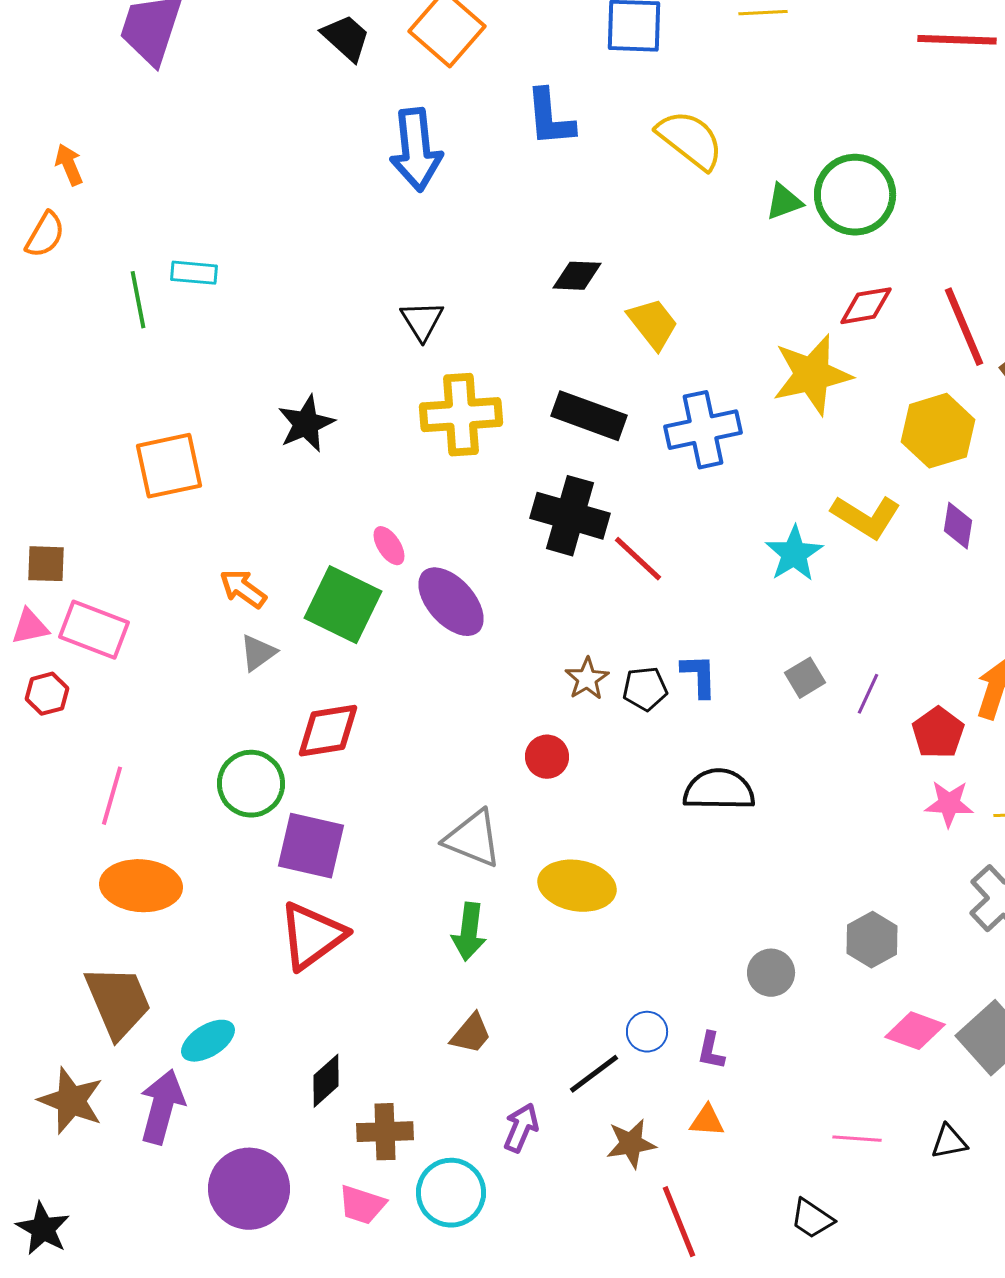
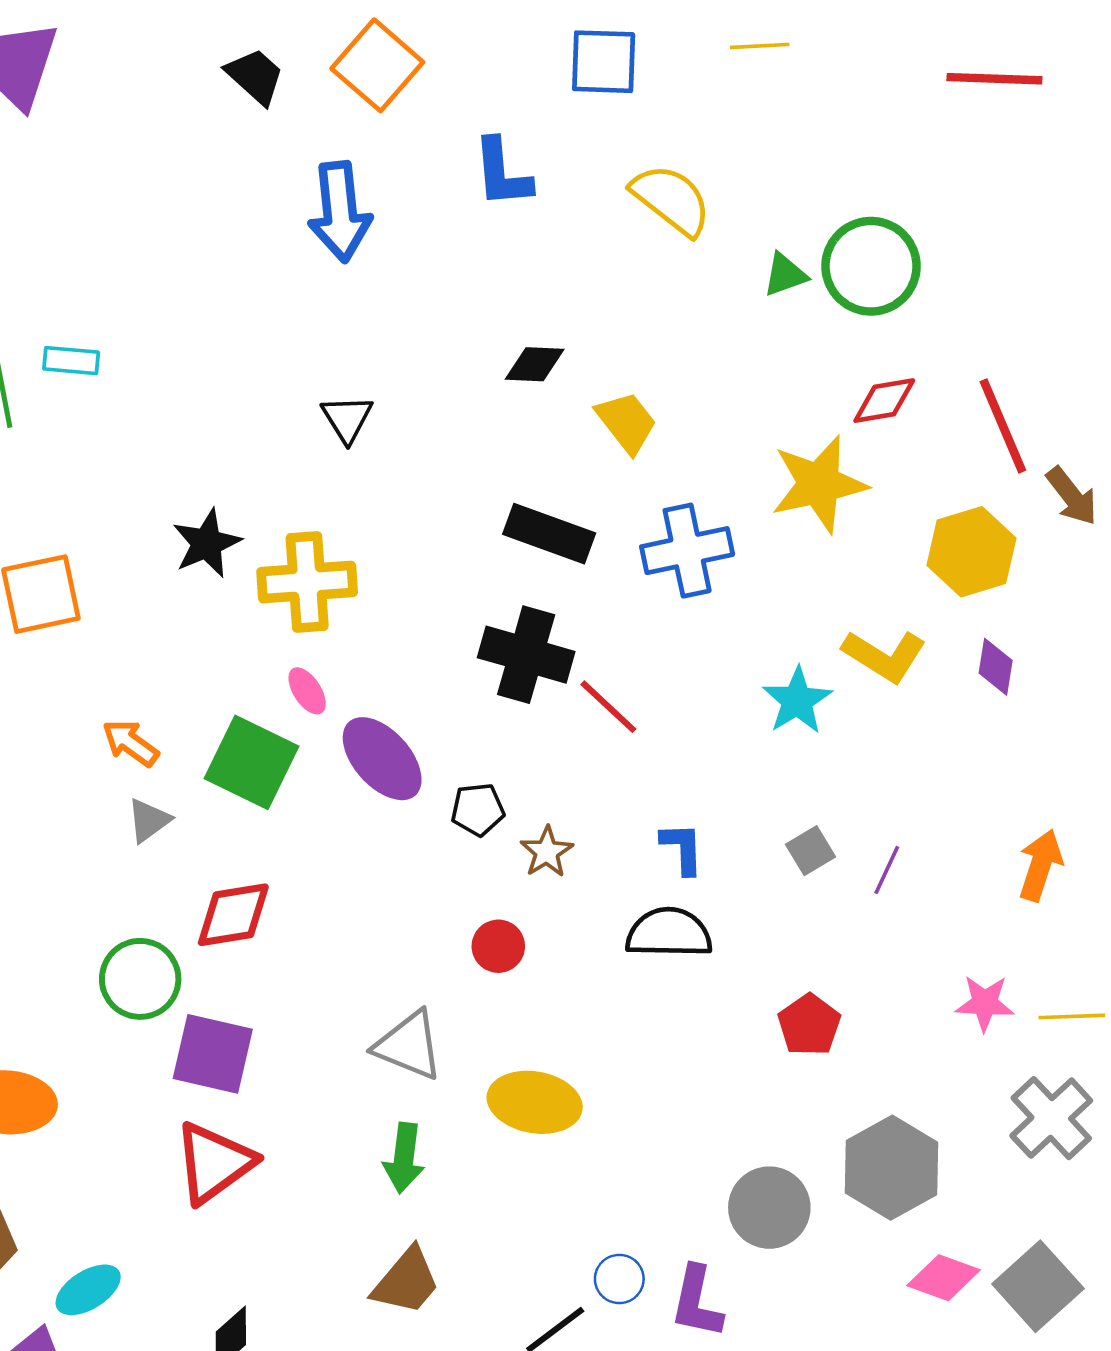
yellow cross: (461, 415) -> (307, 582), moved
black pentagon: (645, 689) -> (478, 809), moved
red pentagon: (938, 733) -> (809, 1025), moved
black semicircle: (719, 790) -> (669, 933), moved
gray hexagon: (872, 940) -> (892, 1168), size x1.5
gray circle: (771, 973) -> (769, 1208), size x1.4
brown trapezoid: (471, 1034) -> (406, 1281), size x1.4
purple L-shape: (711, 1051) -> (697, 1302), size x1.6

